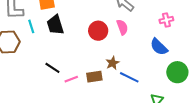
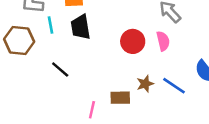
black line: (52, 68) -> (60, 69), moved
blue line: (129, 77) -> (174, 86), moved
pink line: (71, 79) -> (92, 110), moved, turned -64

